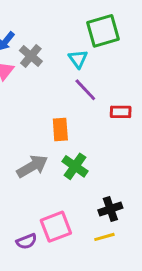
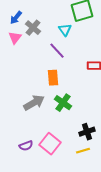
purple line: (85, 90) -> (57, 51), moved
pink square: (56, 227) -> (50, 144), turned -30
purple semicircle: (26, 241) -> (26, 146), moved

